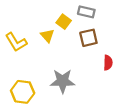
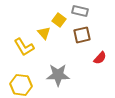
yellow L-shape: (16, 42) -> (24, 47), moved
red semicircle: (108, 63) -> (100, 58), turned 40

